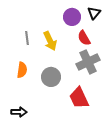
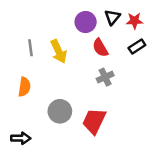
gray cross: (88, 62) -> (105, 77), size x0.6
gray circle: (51, 77) -> (60, 111), moved
red trapezoid: (79, 98) -> (94, 121), turned 50

